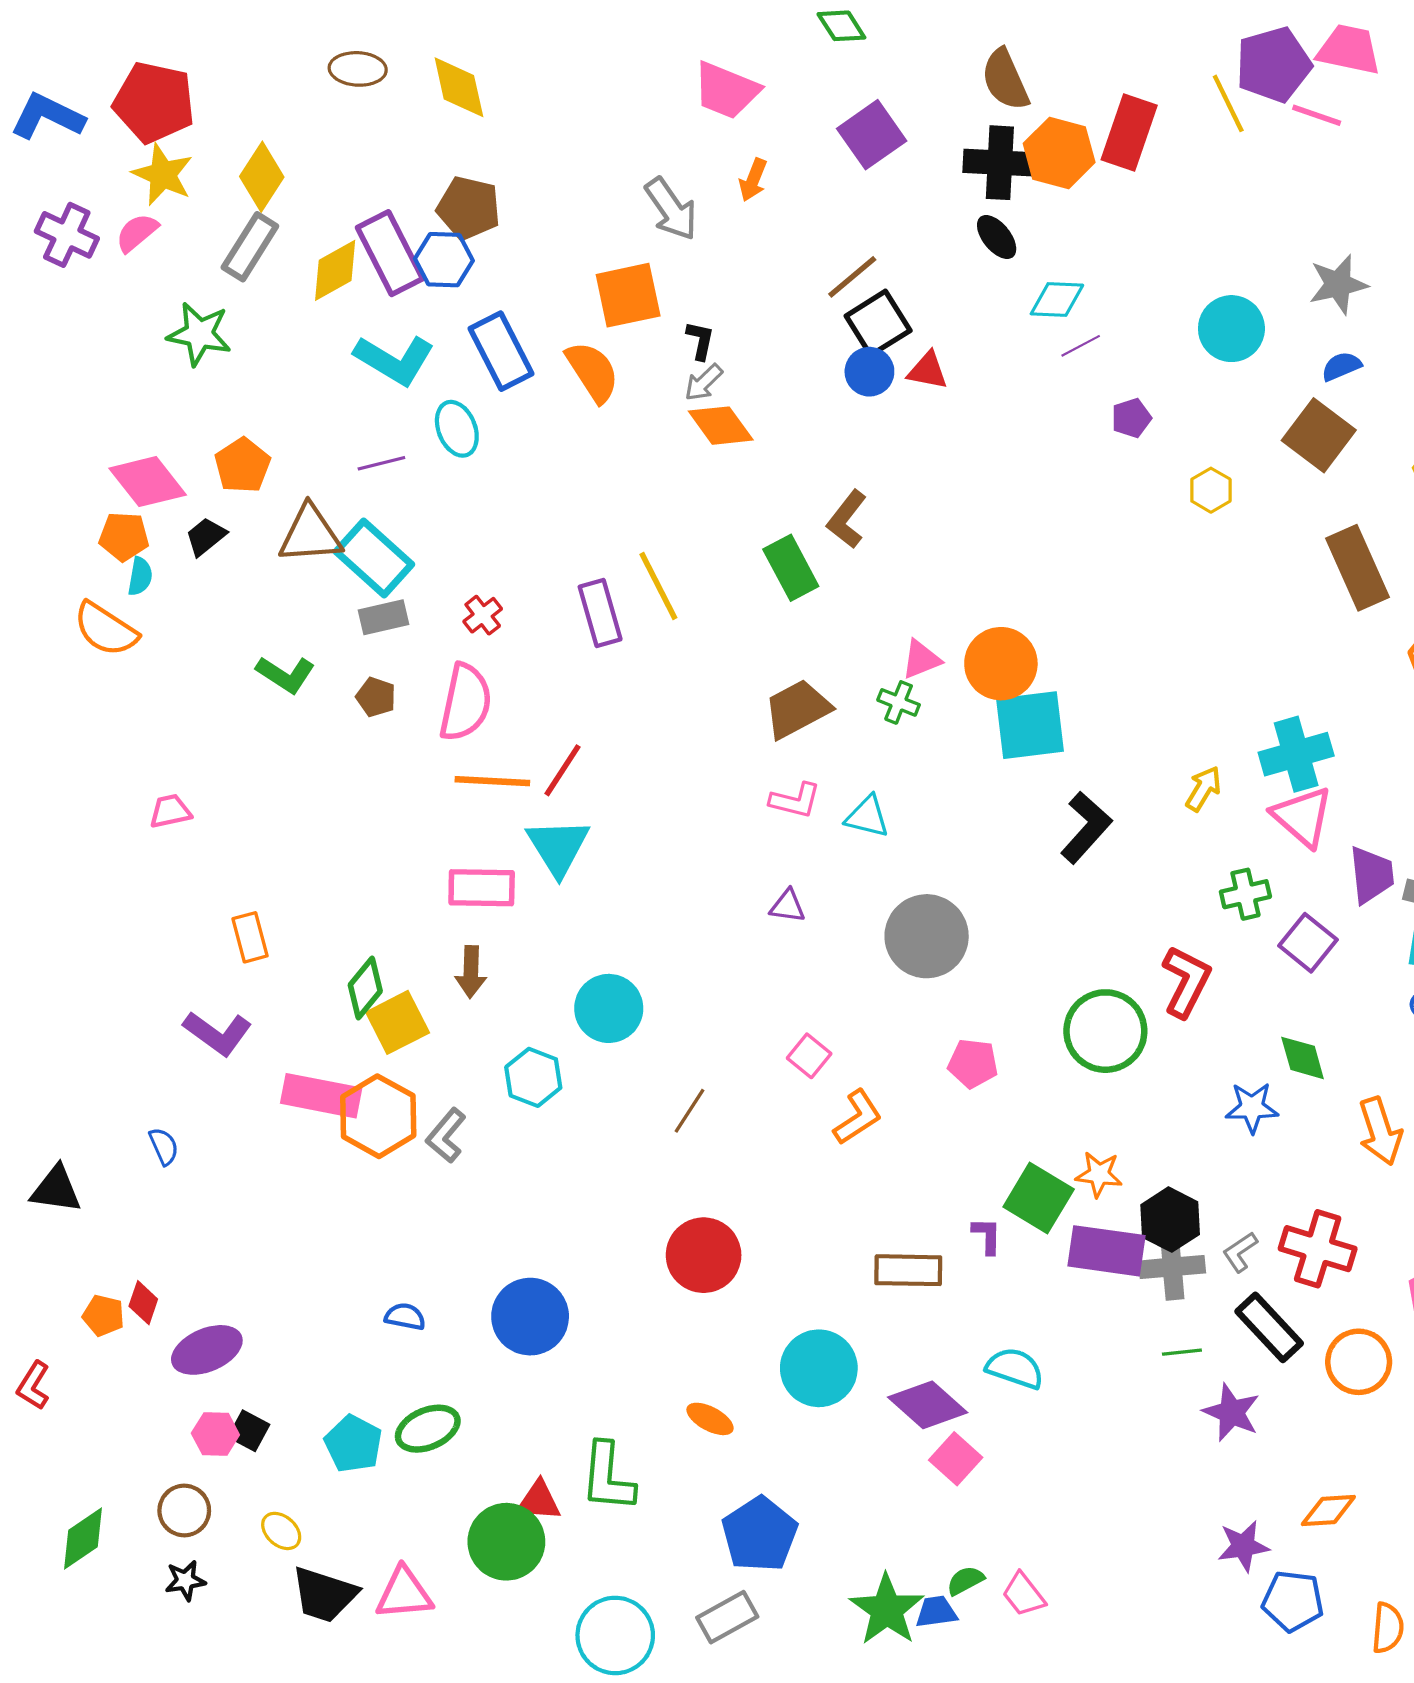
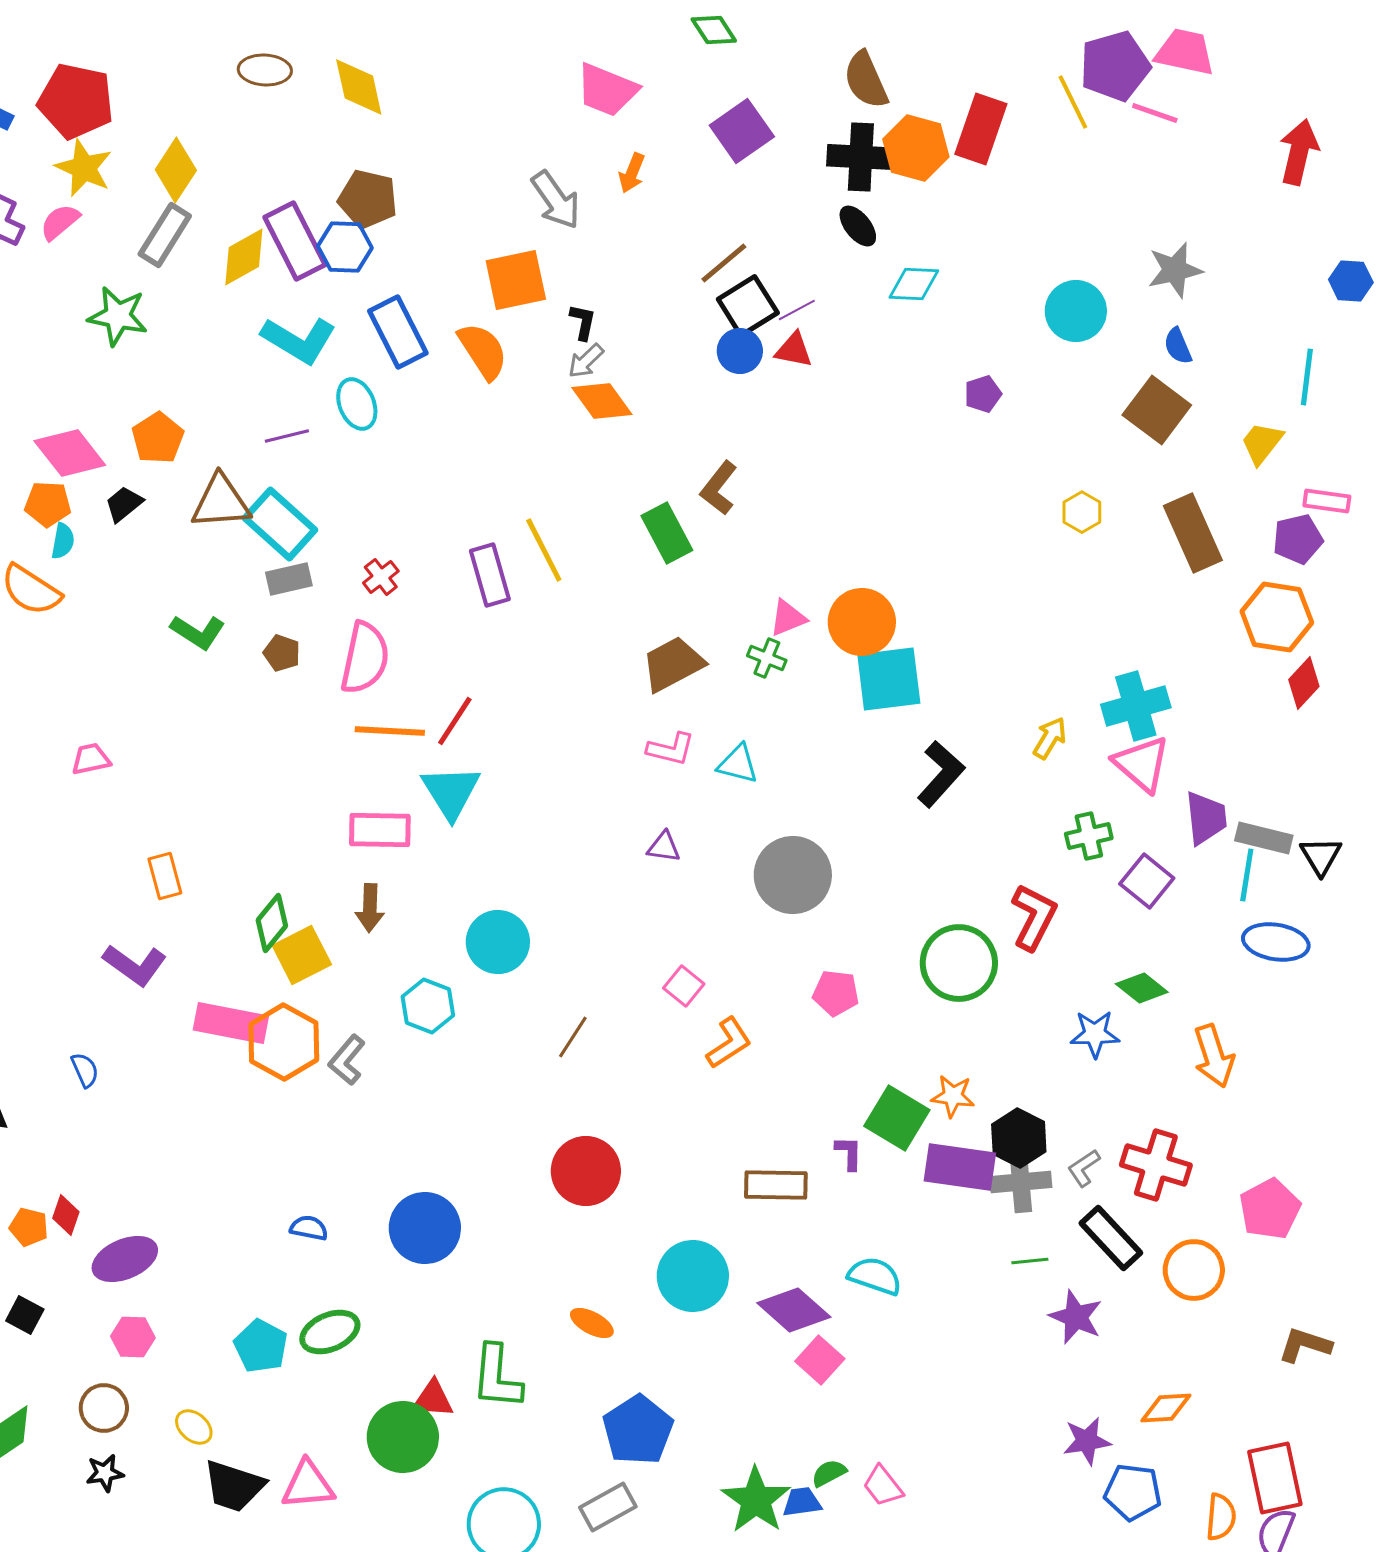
purple line: (1081, 346) -> (797, 310), moved
blue semicircle: (1341, 366) -> (1178, 346), turned -90
yellow hexagon: (1211, 490) -> (1082, 512), moved
green diamond: (1303, 1058) -> (1142, 988), turned -36
black square: (249, 1431) -> (25, 1315), moved

